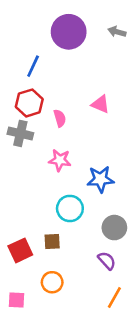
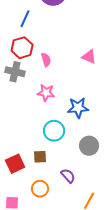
pink triangle: (100, 104) -> (89, 57), moved
purple semicircle: (107, 261) -> (68, 176), moved

